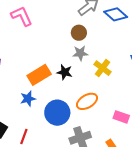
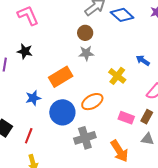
yellow cross: (102, 68) -> (117, 76), moved
black star: (65, 72) -> (25, 51), moved
orange rectangle: (39, 75) -> (61, 77), moved

